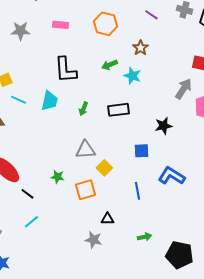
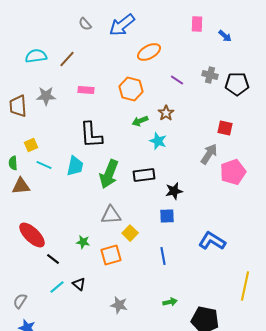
green arrow: (109, 65) -> (140, 121), moved
green arrow: (83, 109) -> (109, 174), size x2.0
black star: (163, 126) -> (174, 191), moved
blue L-shape: (171, 176) -> (212, 241), moved
black triangle: (107, 219) -> (79, 284), moved, turned 40

